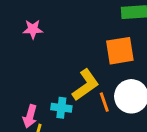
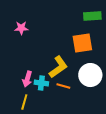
orange line: (104, 102) -> (63, 86), moved, turned -56
pink arrow: (30, 116) -> (27, 79), moved

